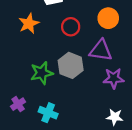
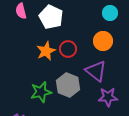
orange star: (29, 24) -> (46, 51), moved
purple triangle: (101, 50) -> (96, 71), turned 30

